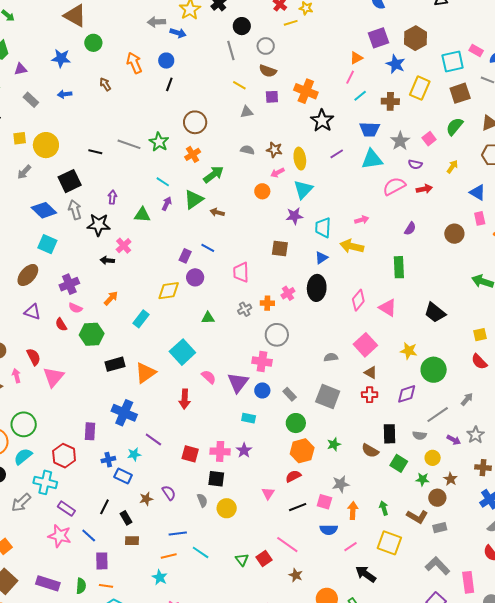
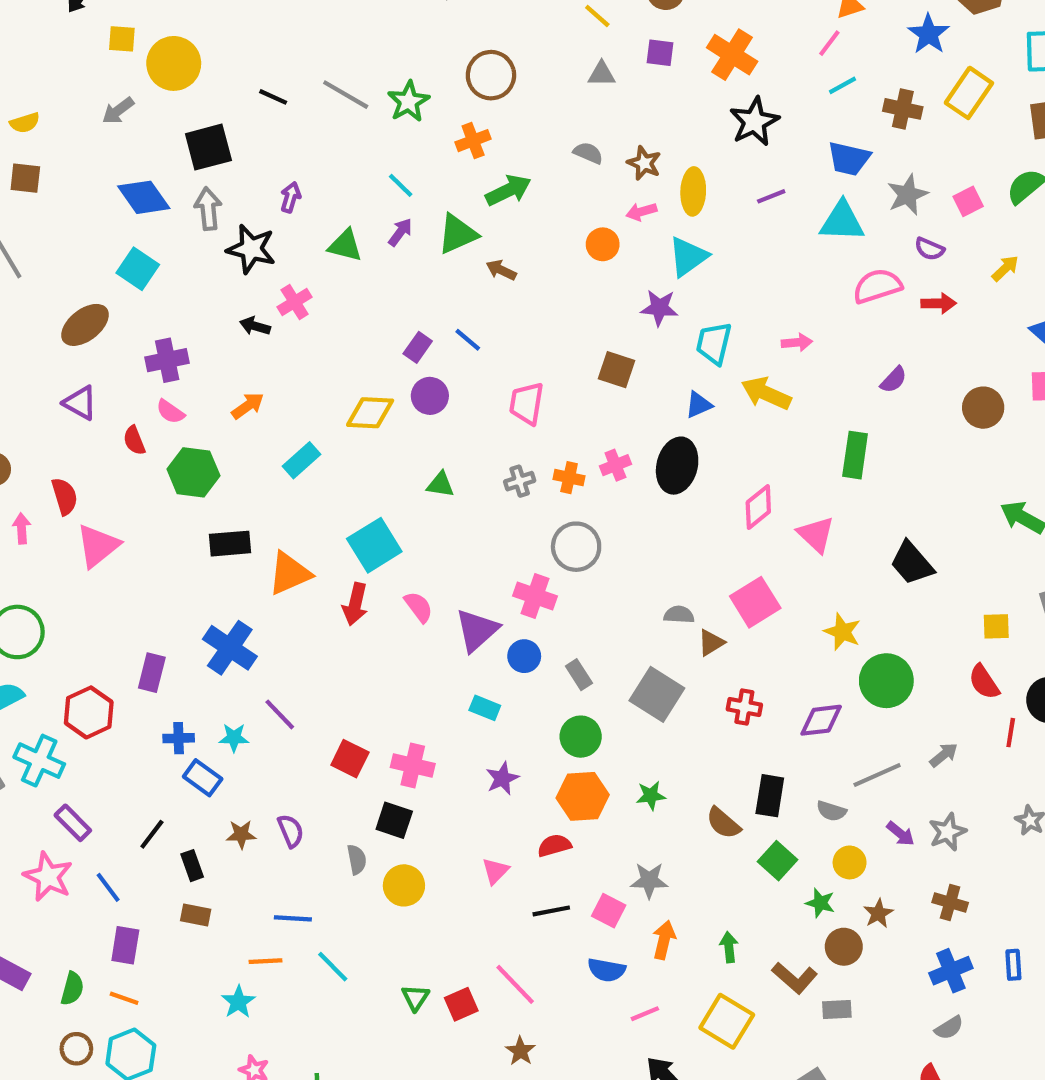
brown triangle: (371, 373) -> (711, 643), moved, turned 48
red arrow: (185, 399) -> (355, 604), moved
purple star: (244, 450) -> (502, 778), moved

